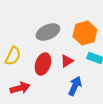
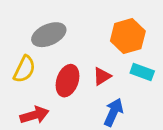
gray ellipse: (48, 32) -> (49, 35), moved

